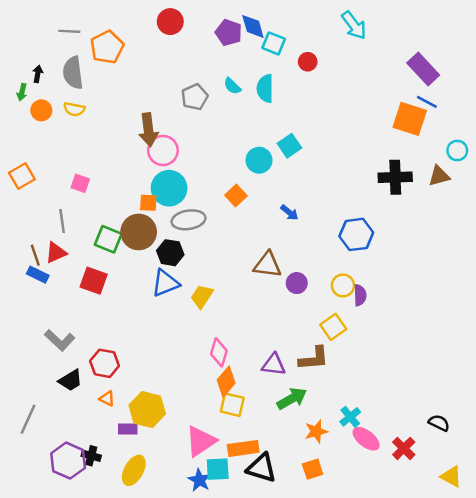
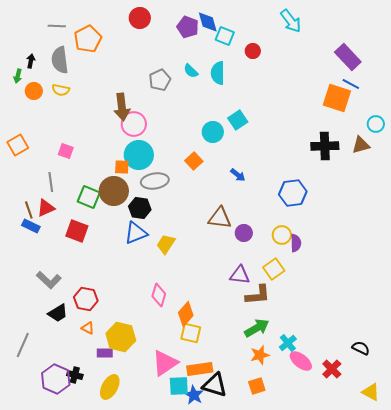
pink diamond: (219, 352) -> (159, 295), moved
purple triangle: (274, 365) -> (240, 275), moved
green arrow: (292, 399) -> (257, 328), moved
blue star: (199, 480) -> (194, 395), moved

